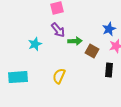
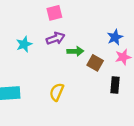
purple arrow: (58, 30) -> (56, 38), turned -70
cyan star: (35, 44) -> (24, 44), moved

